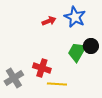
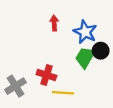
blue star: (75, 17) -> (85, 32), moved
red arrow: (49, 21) -> (54, 23), turned -72

